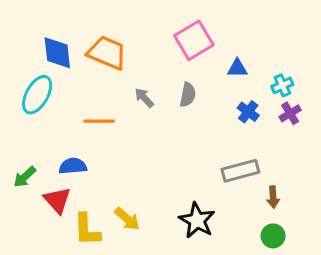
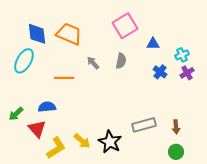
gray rectangle: (240, 171) -> (144, 125), moved
black star: (197, 220) -> (110, 142), moved
yellow L-shape: (87, 230) -> (56, 148), turned -120

